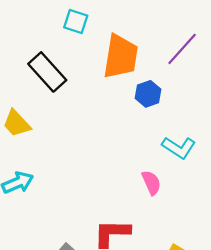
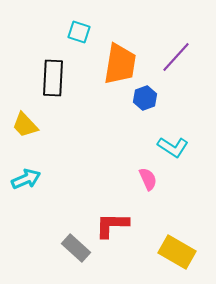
black rectangle: (47, 72) -> (53, 78), turned 45

